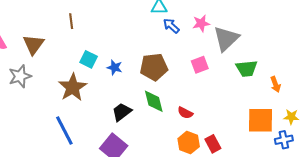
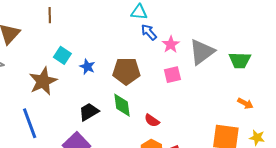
pink star: (201, 23) -> (171, 44), moved, turned -30
green trapezoid: (247, 69) -> (240, 60), moved
orange arrow: (276, 84) -> (245, 103), turned -49

